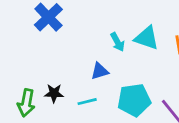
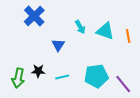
cyan arrow: (118, 42) -> (80, 27), moved
blue triangle: (100, 71) -> (58, 45), moved, turned -40

